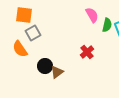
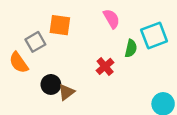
orange square: (24, 15) -> (60, 25), moved
green semicircle: (107, 25) -> (131, 48), moved

